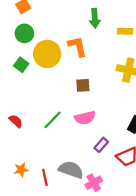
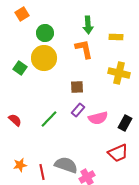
green circle: (24, 33) -> (45, 33), moved
orange L-shape: (77, 46) -> (84, 49), moved
pink semicircle: (85, 118) -> (98, 118), moved
purple rectangle: (101, 145) -> (78, 110), moved

